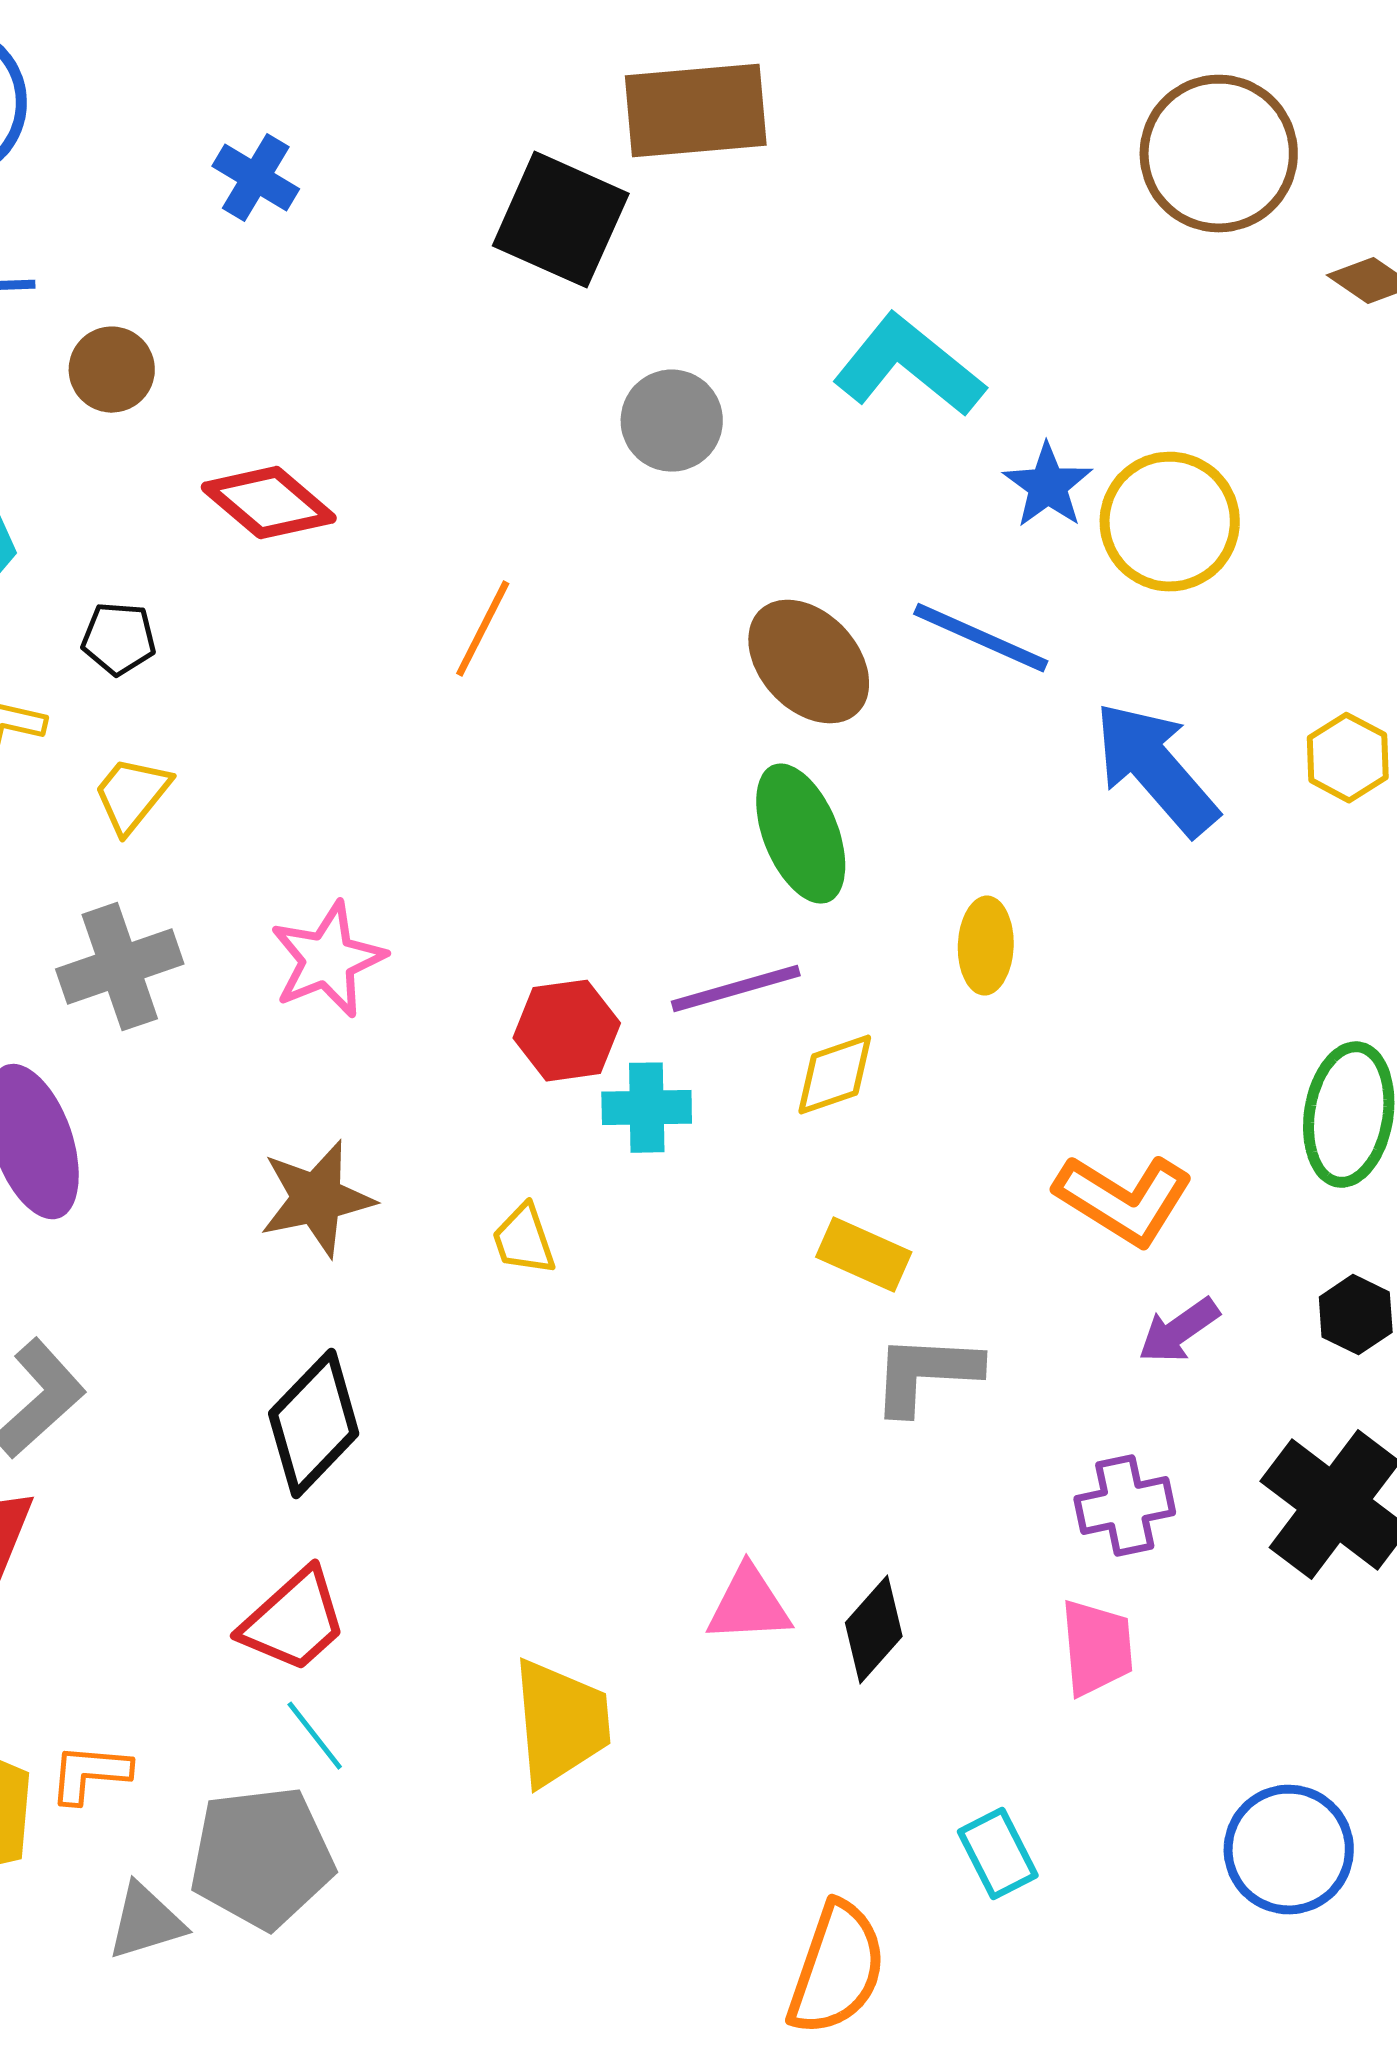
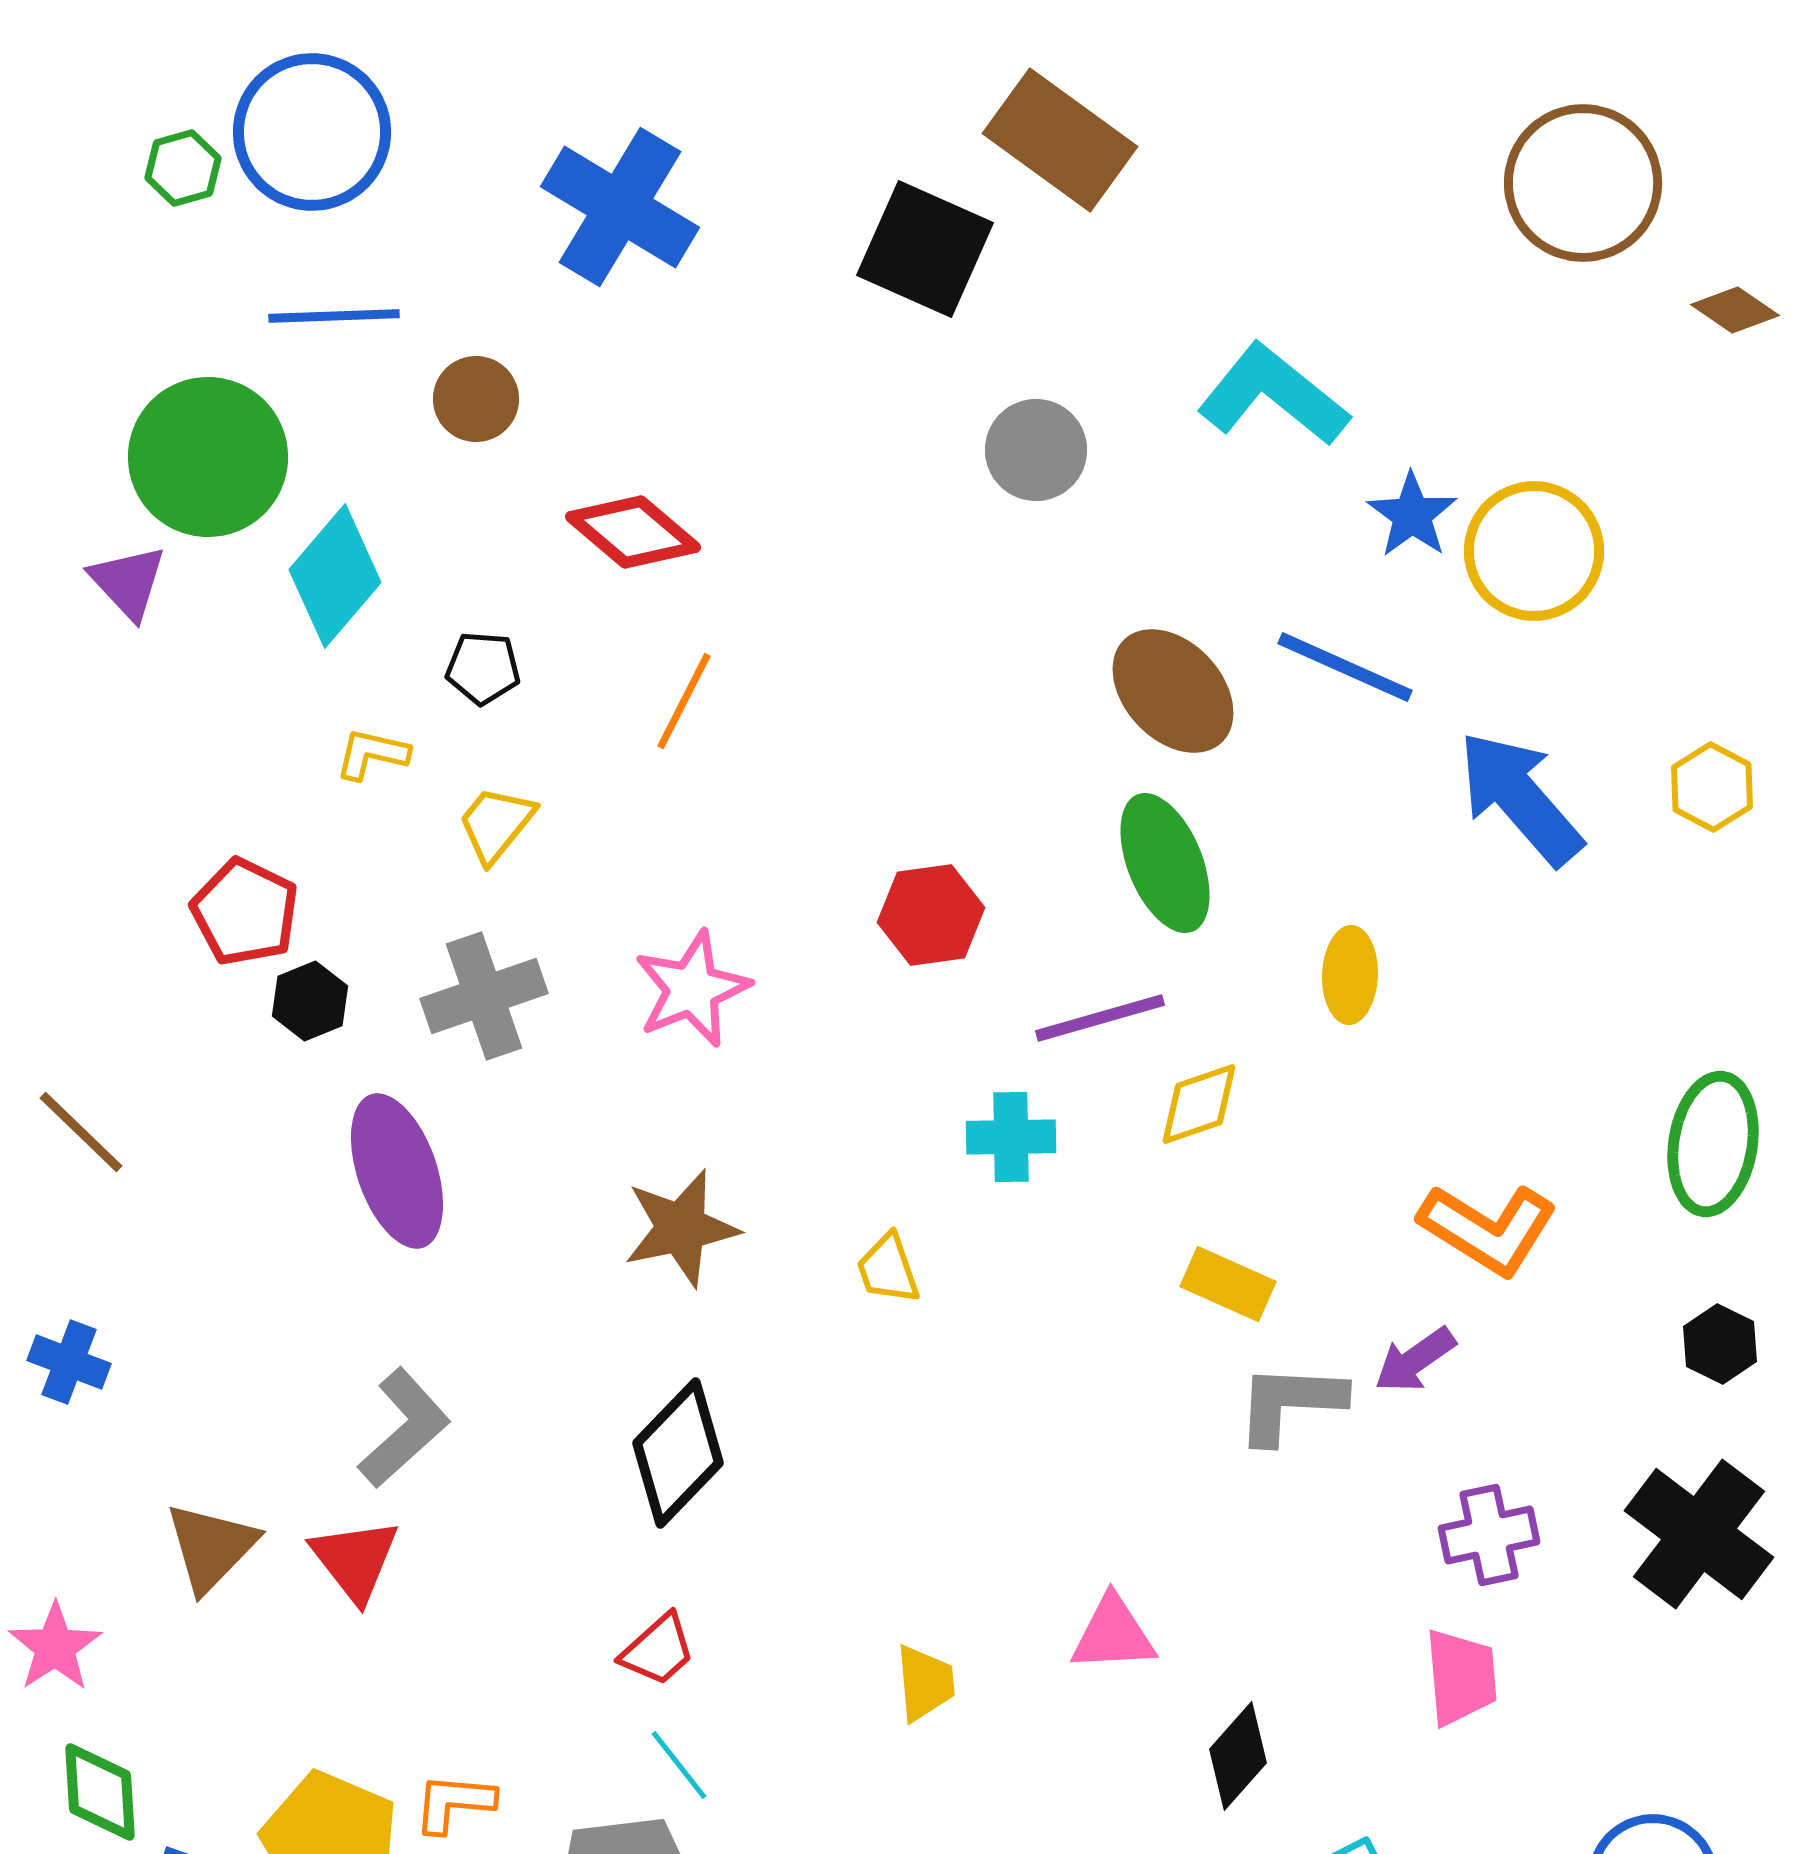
brown rectangle: (696, 111) -> (1060, 140), turned 41
blue cross: (256, 178) -> (620, 207), size x1.8
orange line: (483, 629) -> (684, 701), moved
red hexagon: (567, 1031) -> (931, 915), moved
purple arrow: (1179, 1331) -> (1415, 1360), moved
red trapezoid: (294, 1621) -> (658, 1650), size x0.7
black diamond: (874, 1630) -> (1238, 1756), moved
yellow trapezoid: (561, 1723) -> (925, 1683), moved, size x0.6

